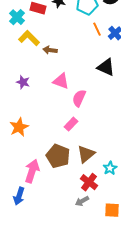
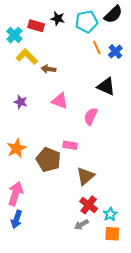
pink semicircle: (79, 98) -> (91, 116), moved
pink rectangle: (71, 124) -> (70, 145), turned 56
brown pentagon: (58, 156) -> (48, 160), moved
cyan star: (110, 168) -> (110, 214), moved
pink arrow: (32, 171) -> (15, 194), moved

